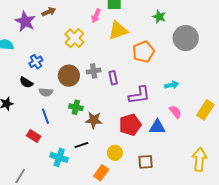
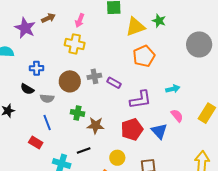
pink arrow: (96, 16) -> (80, 20), moved
yellow triangle: (118, 30) -> (135, 27), moved
yellow cross: (74, 38) -> (75, 44), turned -30
gray circle: (186, 38) -> (199, 44), moved
blue cross: (36, 62) -> (37, 68), turned 32
purple rectangle: (113, 78) -> (114, 83), turned -48
blue triangle: (157, 127) -> (159, 131), turned 48

